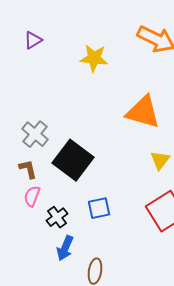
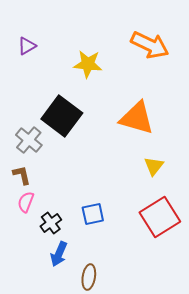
black square: (73, 160) -> (62, 116), moved

